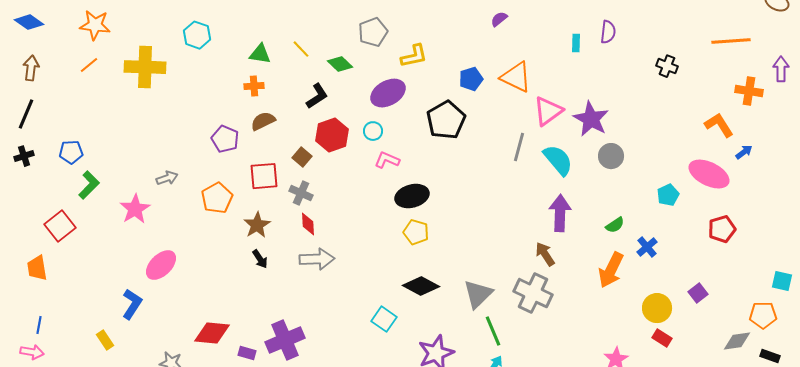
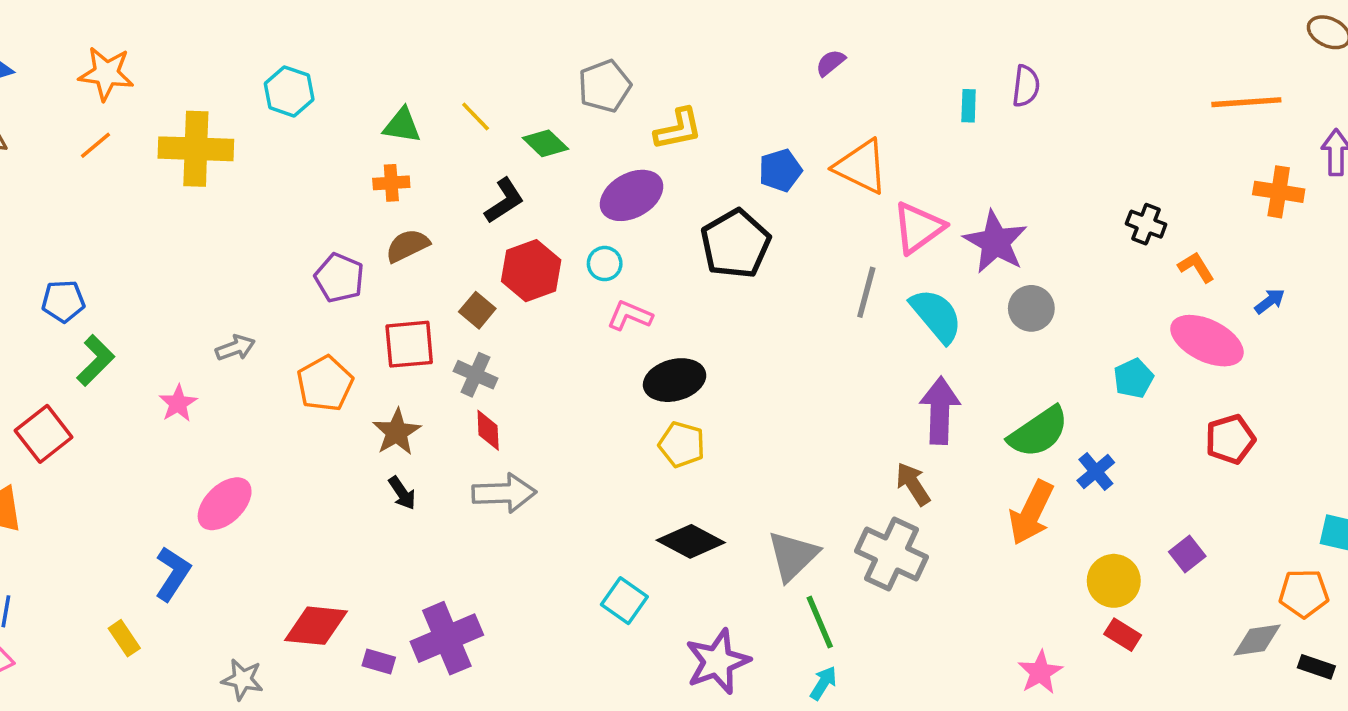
black cross: (667, 66) -> (1146, 224), moved
orange L-shape: (719, 125) -> (1196, 267), moved, size x0.7
pink star: (135, 209) -> (178, 403), size x0.7
green semicircle: (615, 225) -> (1038, 432), size x1.8

